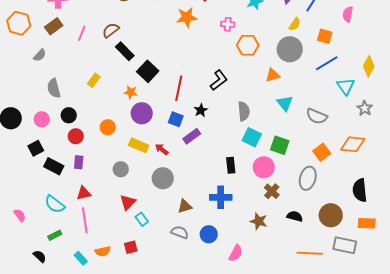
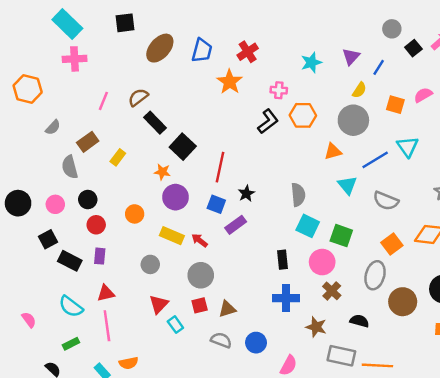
pink semicircle: (348, 14) -> (423, 95), moved, turned 49
orange star: (187, 17) -> (230, 82), turned -30
brown rectangle: (54, 26) -> (88, 142), moved
blue line: (327, 63) -> (375, 160), moved
black L-shape: (219, 80) -> (268, 121), moved
cyan triangle: (346, 86) -> (407, 147), moved
blue cross: (221, 197) -> (286, 298), moved
brown circle: (331, 215) -> (403, 302), moved
gray rectangle: (345, 245) -> (341, 356), moved
red square: (131, 247) -> (200, 305), moved

